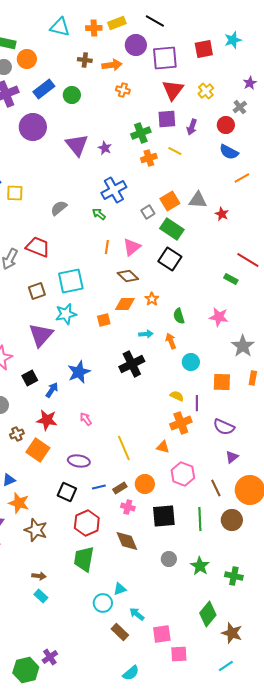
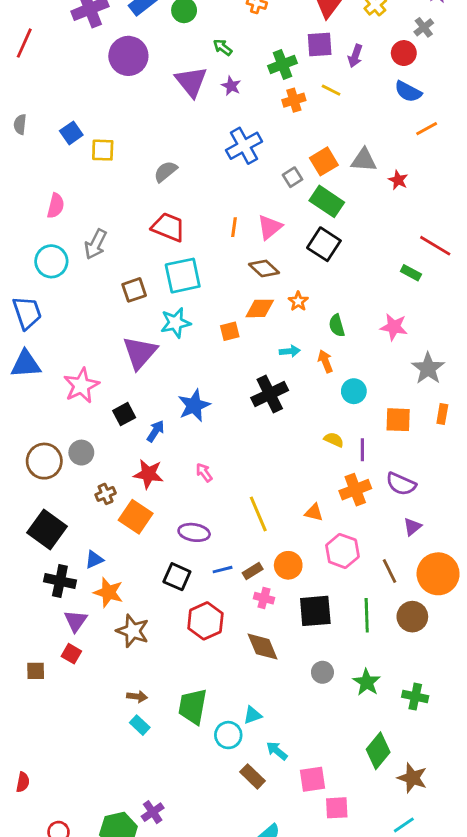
green arrow: (99, 214) -> (223, 47), moved
red trapezoid: (38, 247) -> (168, 227), moved
orange cross: (181, 423) -> (355, 490), moved
green trapezoid: (84, 559) -> (193, 707), moved

